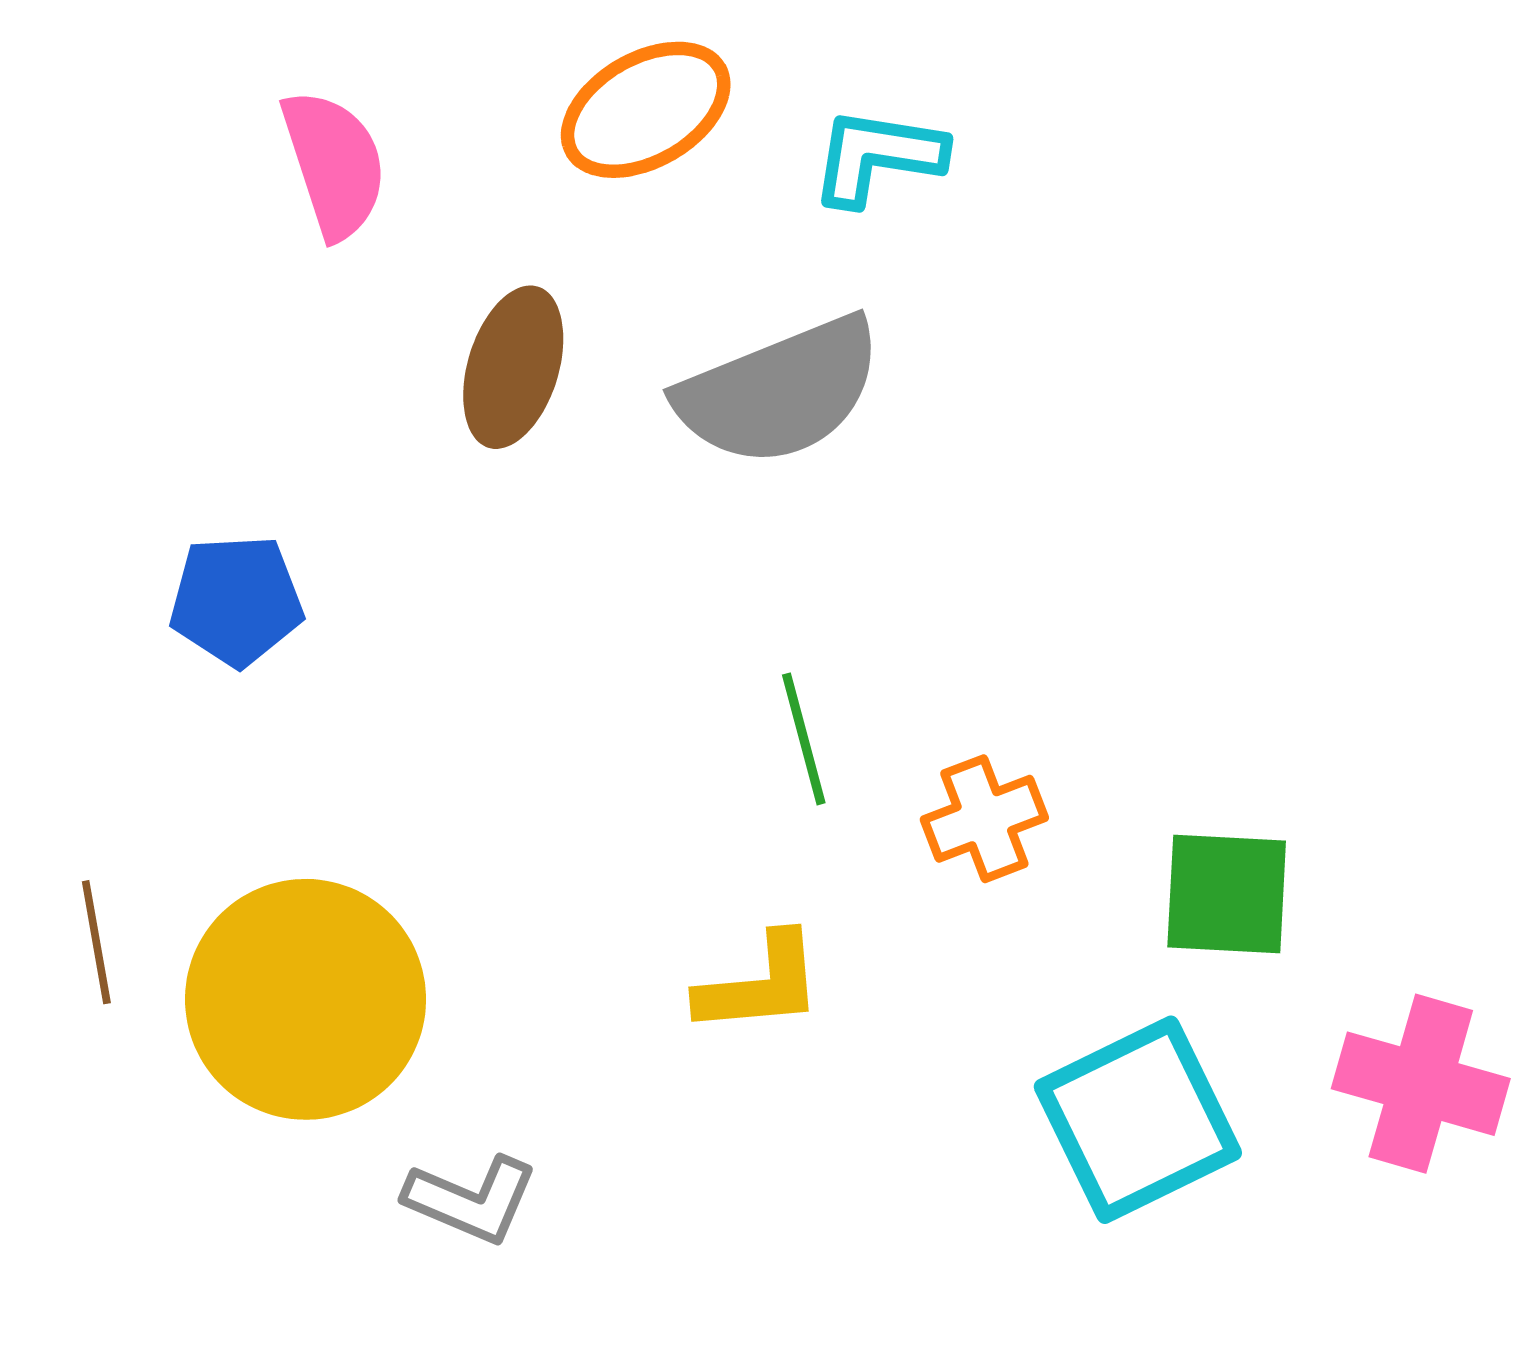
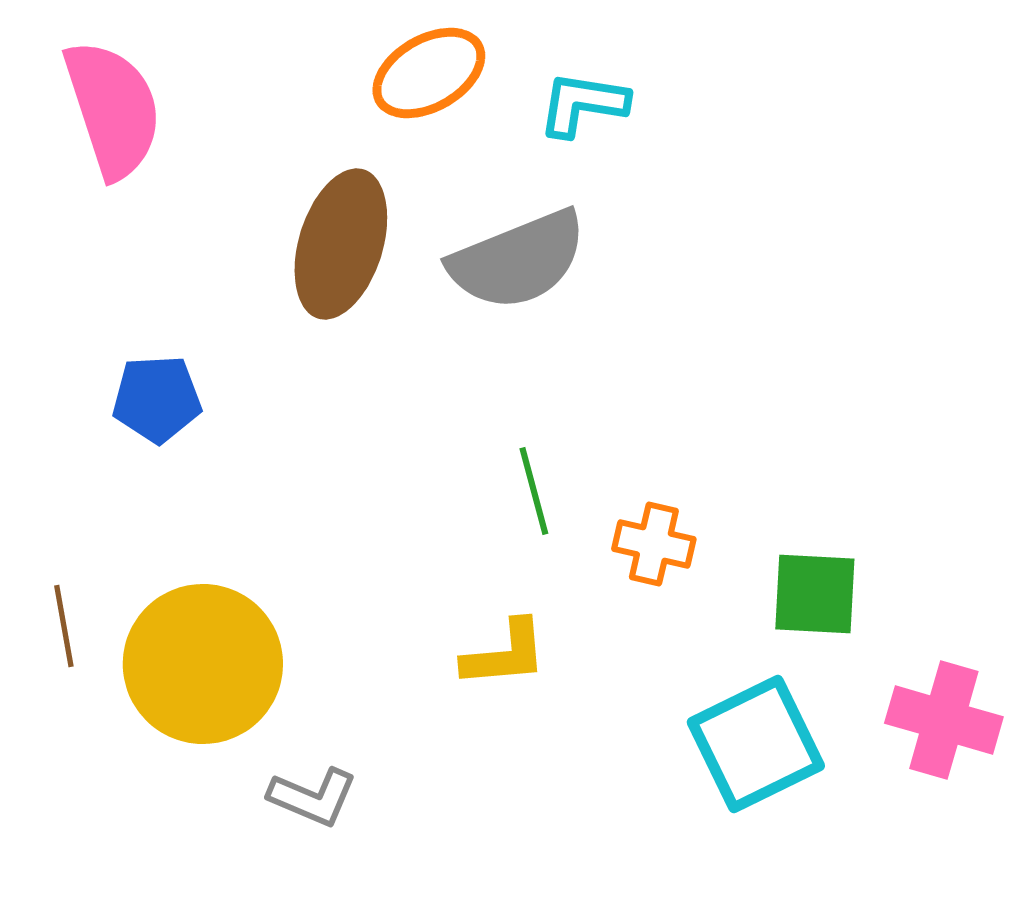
pink semicircle: (334, 164) -> (113, 109), moved, size x1.4
brown ellipse: (513, 367) -> (341, 244), size x1.4
orange cross: (984, 819) -> (654, 544), turned 34

